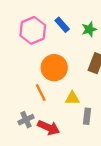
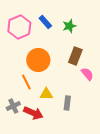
yellow triangle: (72, 98) -> (46, 94), moved

